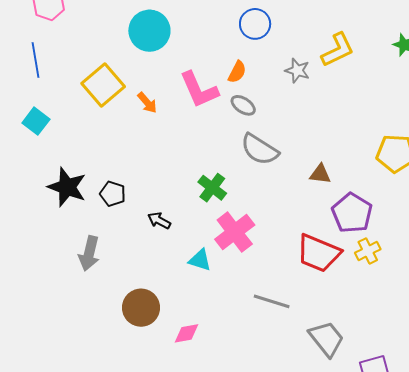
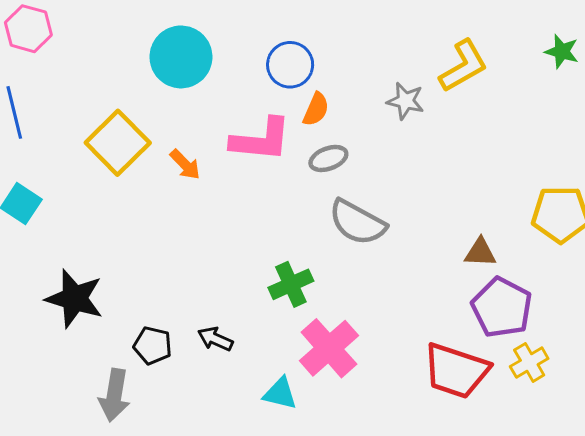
blue circle: (255, 24) -> (290, 65), moved
pink L-shape: (199, 90) -> (261, 140), turned -57
gray ellipse: (243, 105) -> (328, 158), turned -50
brown triangle: (320, 174) -> (480, 252), moved
green cross: (212, 188) -> (291, 284), turned 32
black pentagon: (113, 194) -> (153, 346), moved

